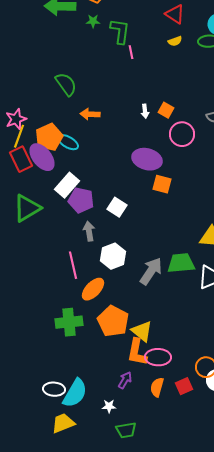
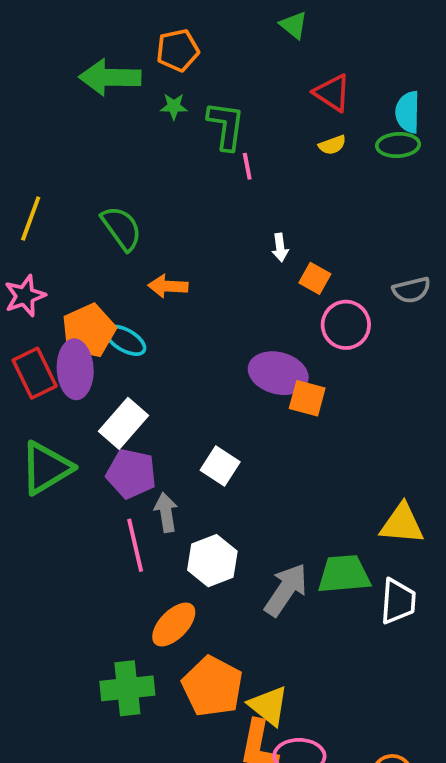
white arrow: (145, 111) -> (280, 247), moved
yellow line: (19, 136) -> (31, 218), moved
purple ellipse: (42, 157) -> (75, 369), turned 36
orange square: (162, 184) -> (307, 398), moved
purple pentagon: (81, 200) -> (131, 474), moved
pink line: (73, 265) -> (135, 545), moved

